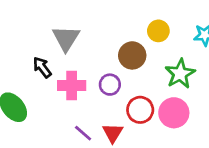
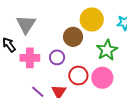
yellow circle: (158, 31) -> (92, 19), size x1.5

